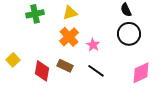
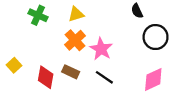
green cross: (35, 14) -> (38, 15), turned 36
black circle: (129, 34) -> (156, 37), moved
pink star: (93, 45) -> (101, 49), size x1.5

